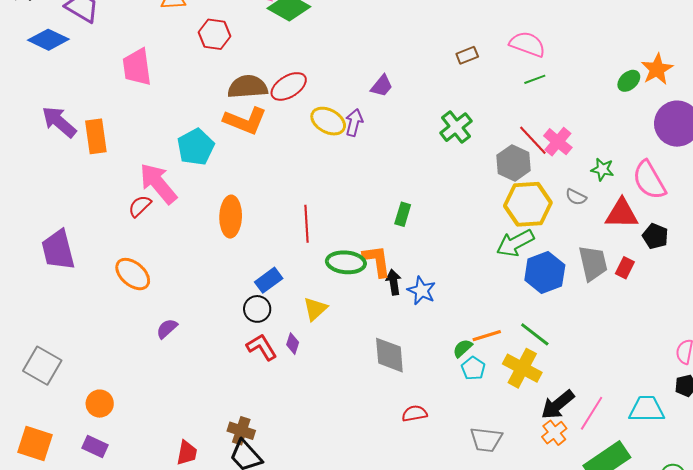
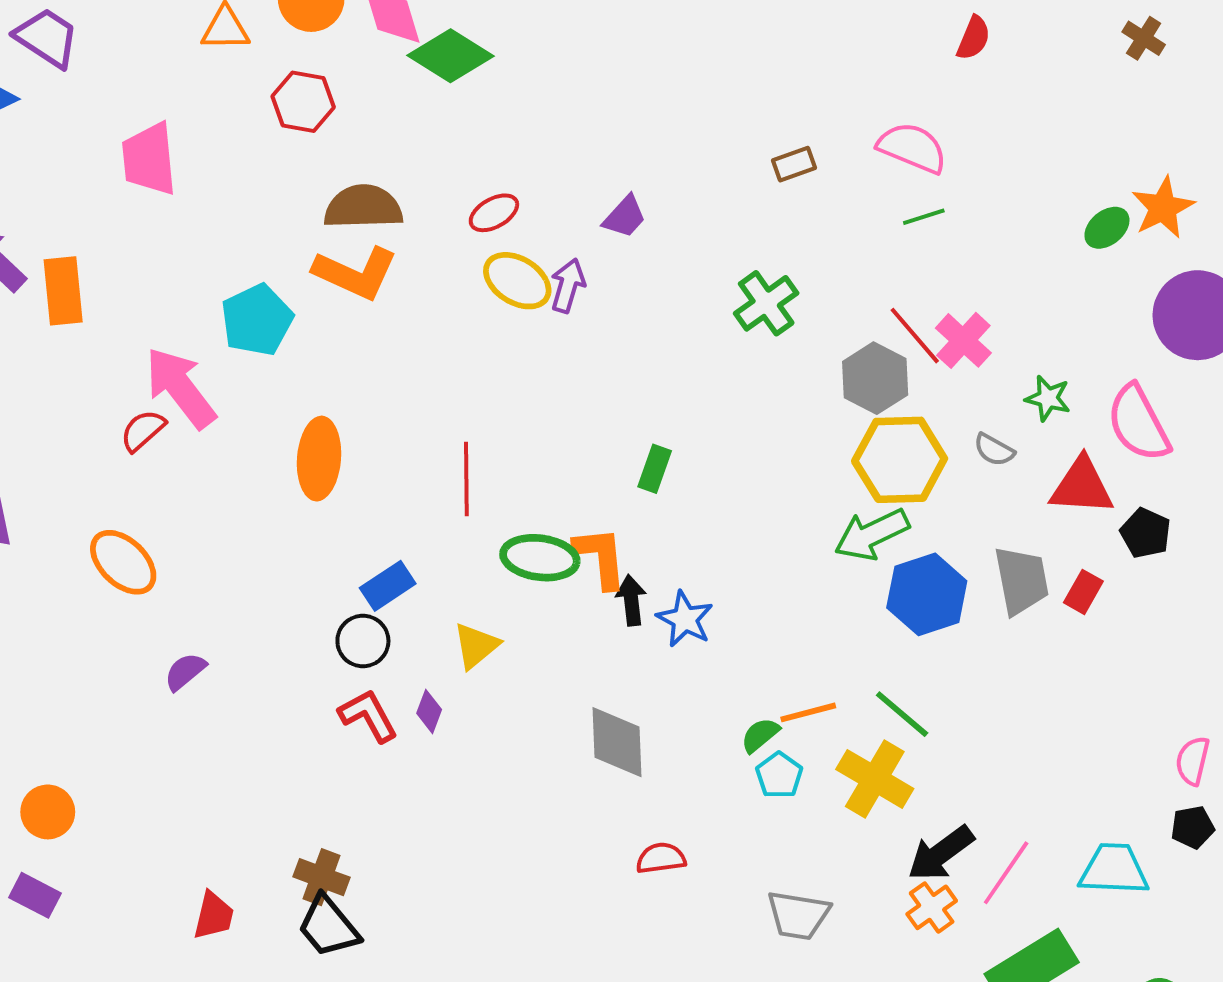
red ellipse: (289, 86) -> (494, 213), moved, size x0.7

